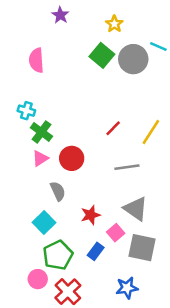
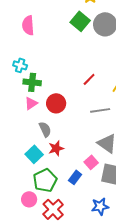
green cross: (41, 132) -> (32, 82), turned -30
red star: (91, 215) -> (56, 148), moved

